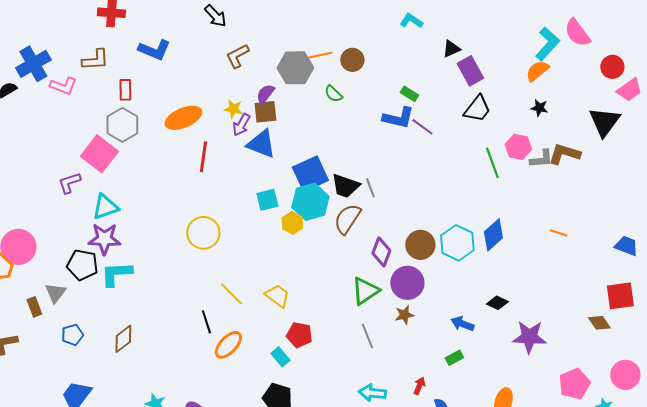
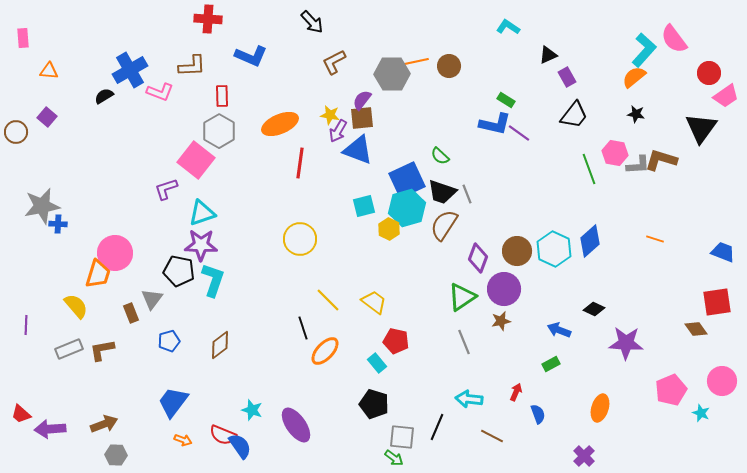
purple rectangle: (470, 71) -> (567, 77), size x0.7
green semicircle: (333, 94) -> (440, 156), moved
cyan L-shape: (116, 274) -> (213, 280), turned 112

